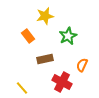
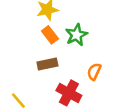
orange rectangle: (28, 36) -> (50, 35), moved

